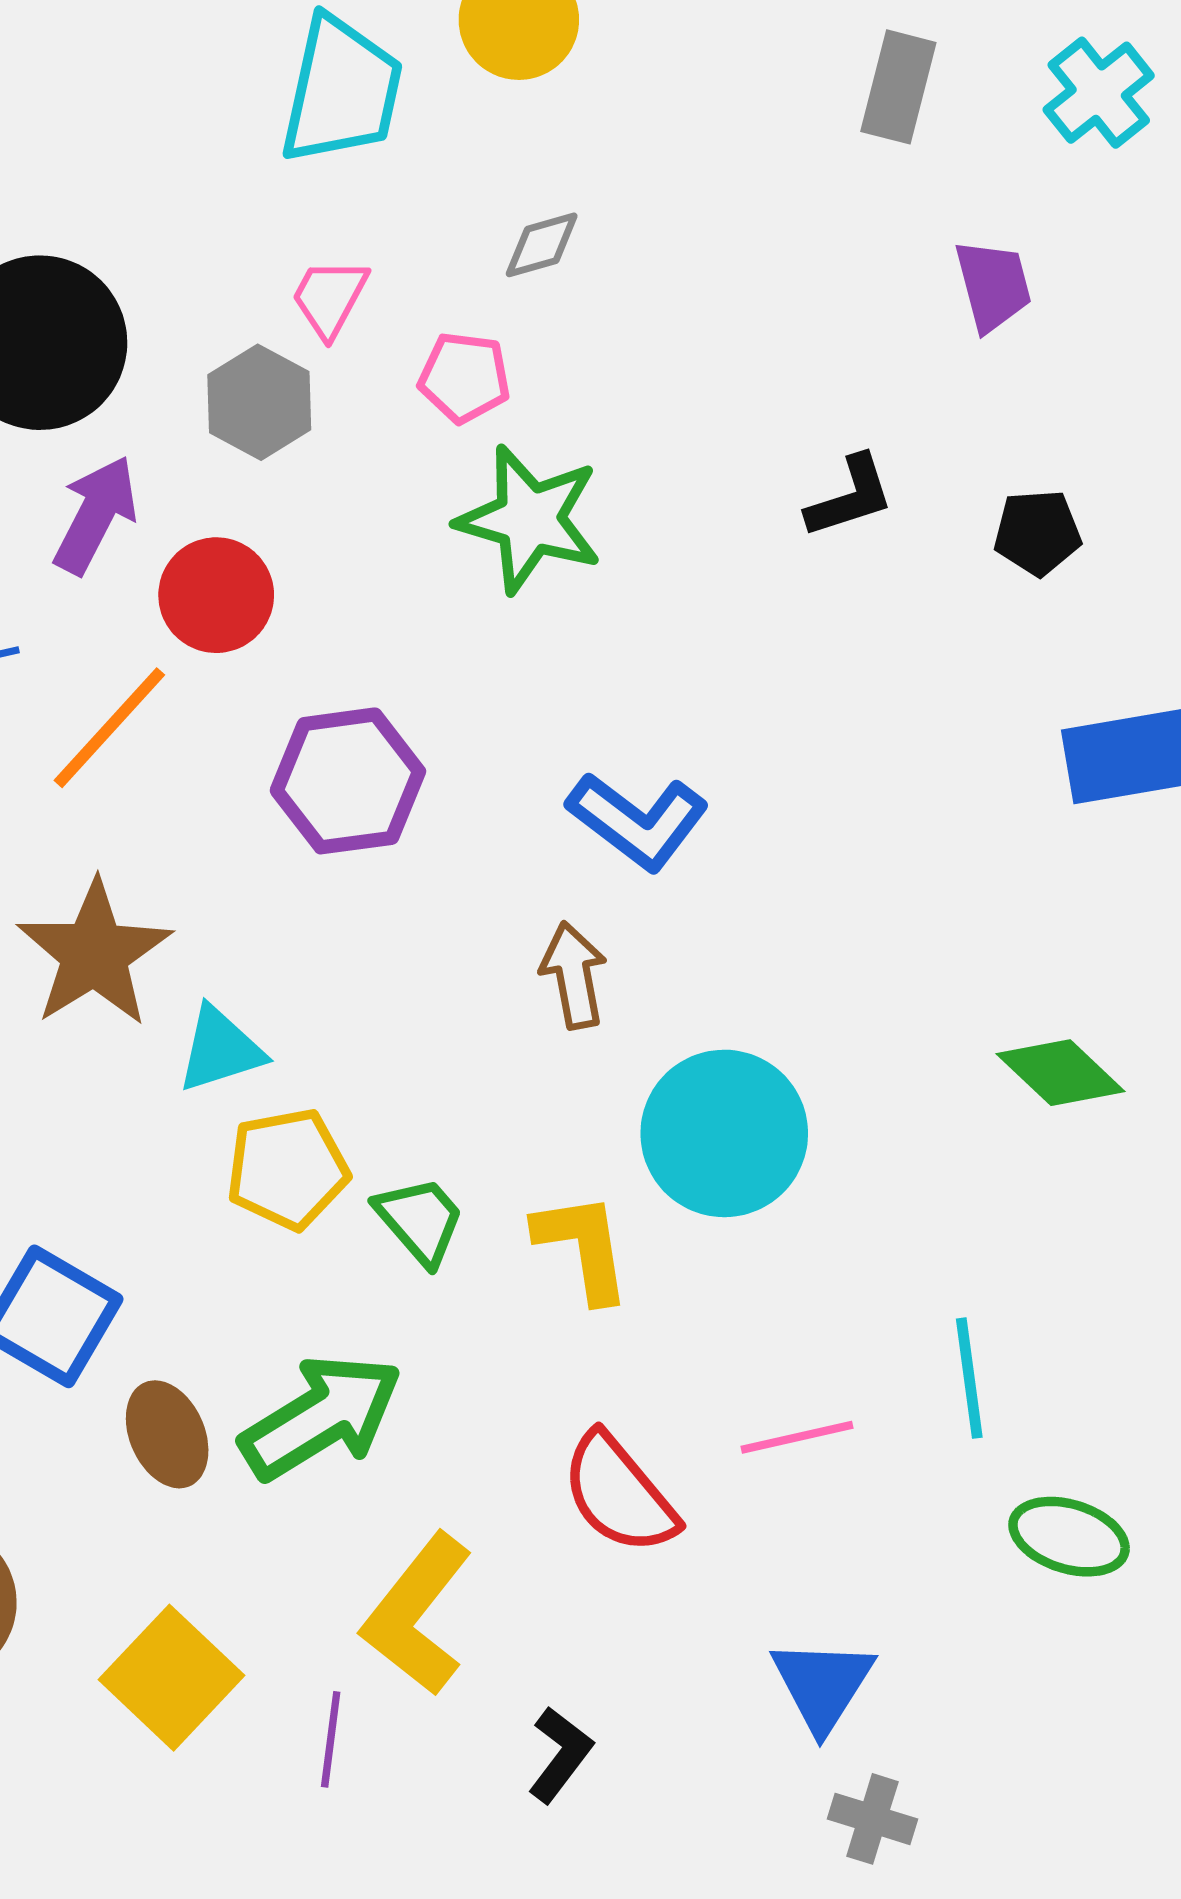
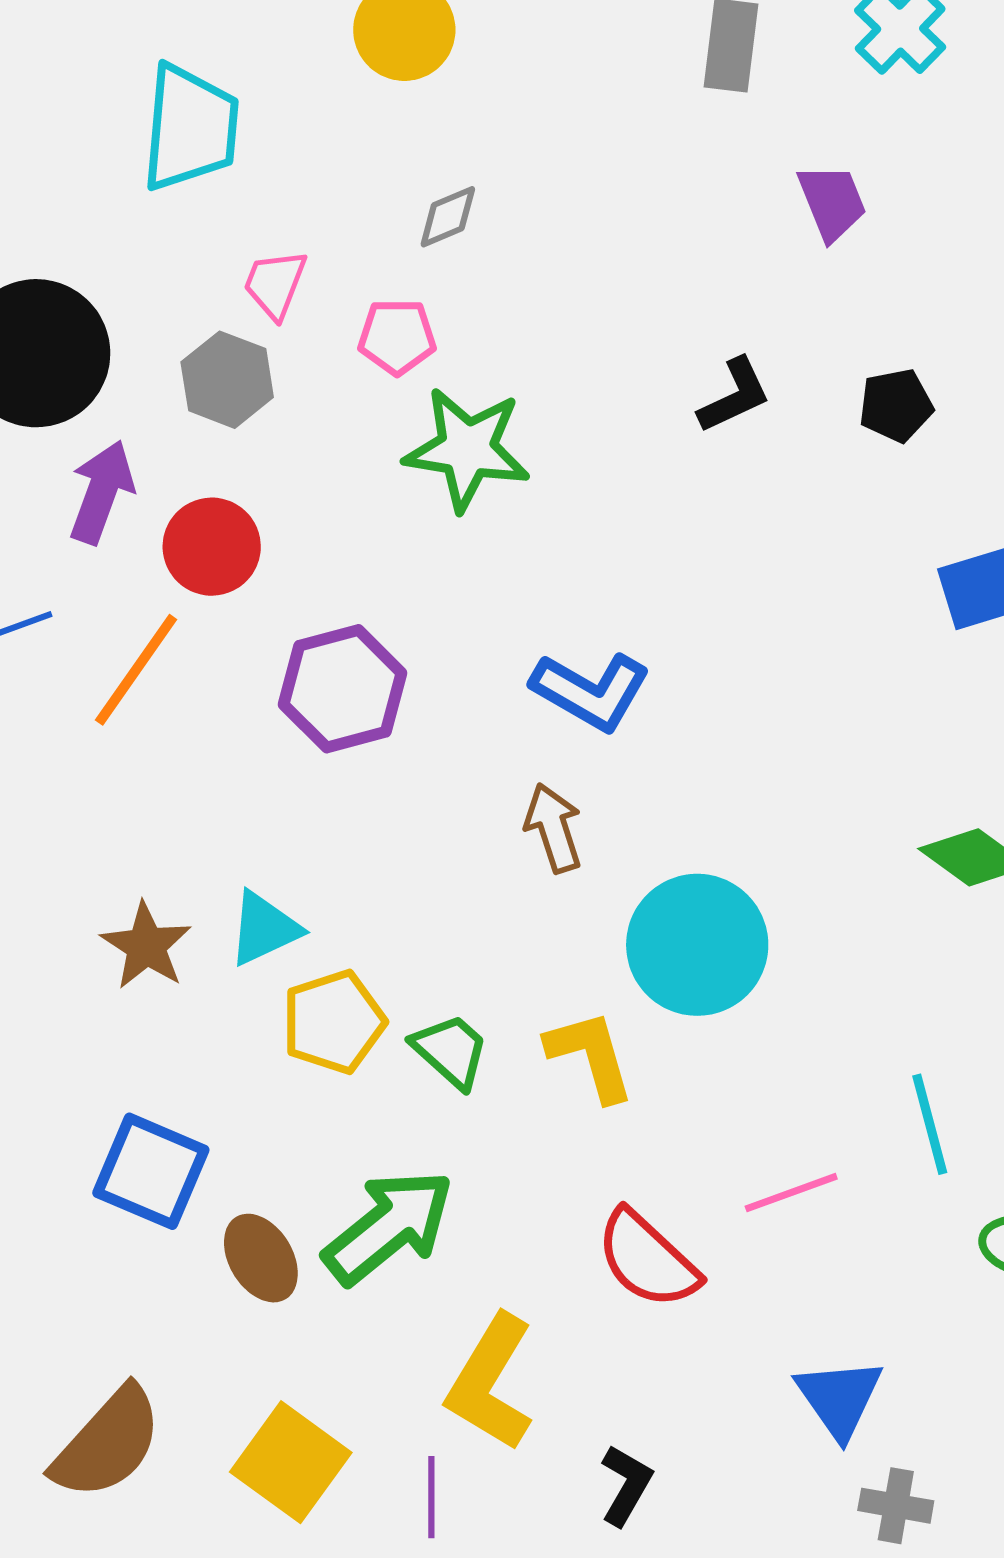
cyan trapezoid: (341, 91) -> (190, 128), moved
brown star: (94, 954) -> (146, 946), moved, size x0.7

